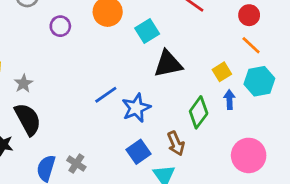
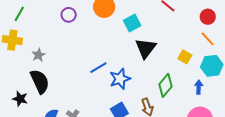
black triangle: (168, 64) -> (146, 48), turned -45
yellow square: (222, 72) -> (185, 57), turned -32
blue arrow: (229, 100) -> (199, 87), moved

